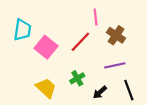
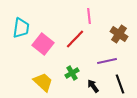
brown cross: (116, 35) -> (119, 34), moved
black arrow: (100, 92) -> (93, 86), turned 96

